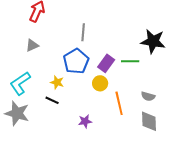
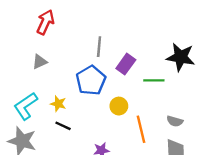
purple rectangle: (106, 63) -> (126, 64), moved
yellow star: (57, 82) -> (58, 104), moved

